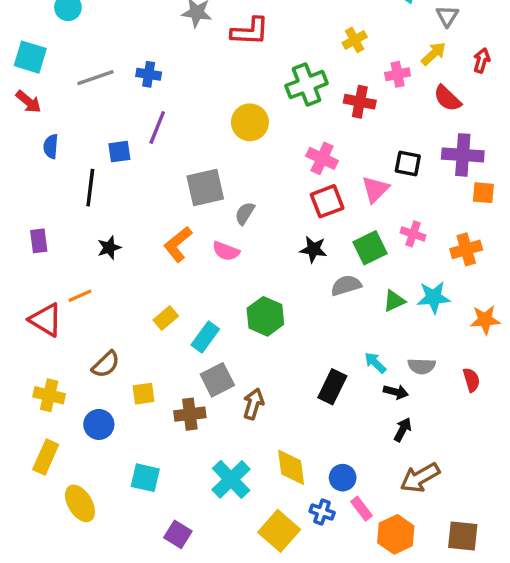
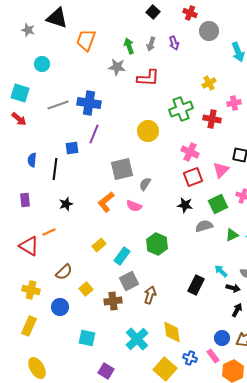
blue cross: (149, 74) -> (89, 103), size x1.6
blue semicircle: (51, 146) -> (32, 160), moved
yellow square: (143, 394) -> (86, 289), turned -32
blue circle: (343, 478) -> (222, 338), moved
yellow ellipse: (80, 503) -> (37, 368), moved

